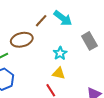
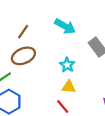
brown line: (41, 21) -> (23, 32), moved

